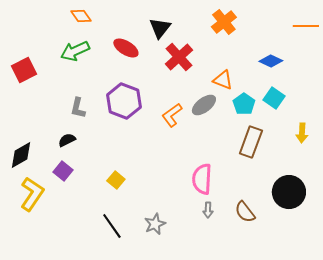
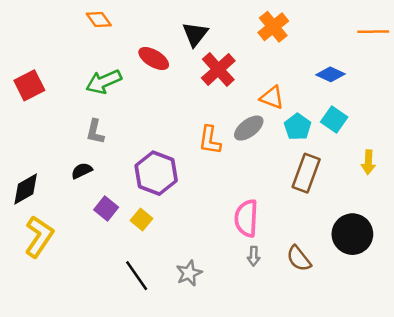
green arrow: (75, 51) -> (104, 82), moved
purple hexagon: (124, 101) -> (156, 173), moved
orange L-shape: (172, 115) -> (210, 140), turned -45
purple square: (63, 171) -> (106, 208), moved

